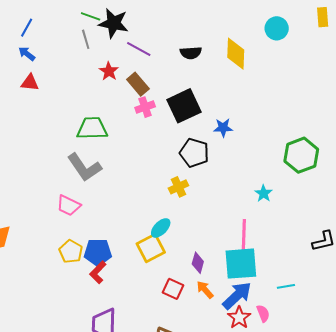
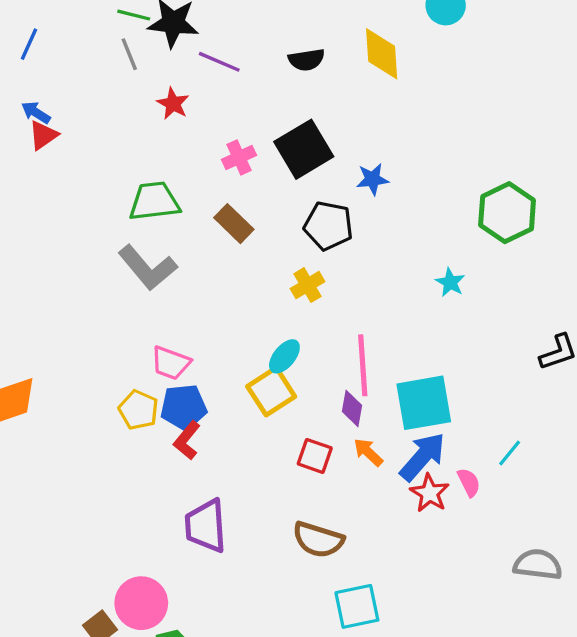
blue arrow: (27, 54) -> (36, 112), moved
red triangle: (30, 83) -> (43, 135), turned -36
brown rectangle: (138, 84) -> (234, 224), moved
pink trapezoid: (69, 205) -> (171, 363), moved
pink line: (244, 238) -> (363, 365), moved
cyan line: (286, 286) -> (510, 453), moved, turned -36

